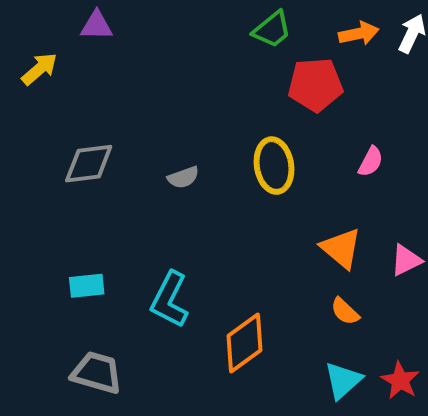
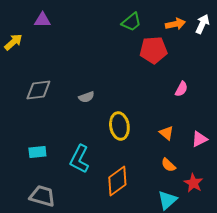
yellow ellipse: (274, 166) -> (119, 126), moved
orange triangle: (341, 248) -> (166, 133), size x0.7
red star: (400, 380) -> (193, 183), moved

